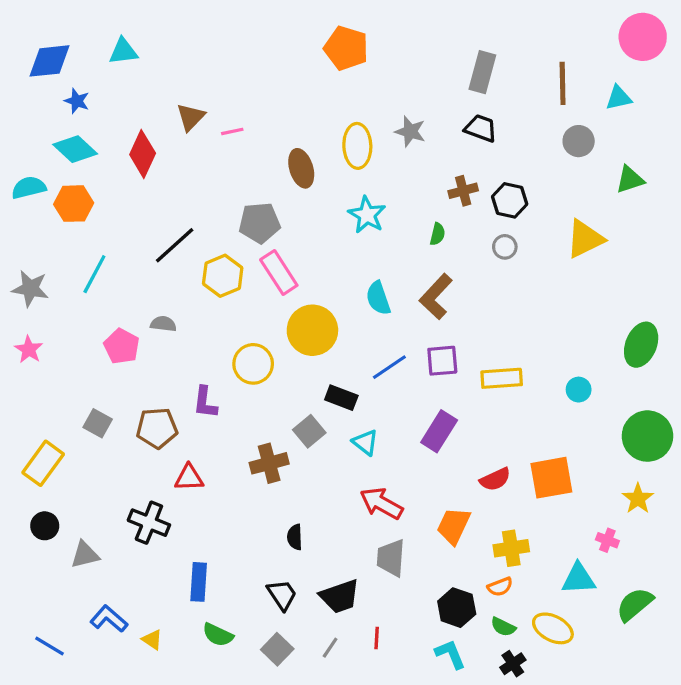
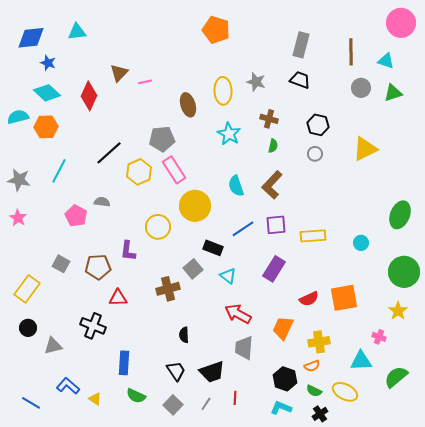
cyan triangle: (619, 98) -> (386, 61), turned 30
green triangle: (630, 180) -> (393, 93), moved
brown cross: (463, 191) -> (269, 119), moved, turned 30
cyan L-shape: (450, 654) -> (281, 408), turned -45

